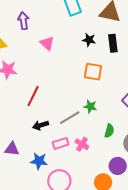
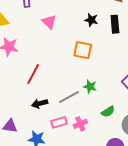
orange square: (93, 72) -> (83, 50), moved
green semicircle: (109, 131) -> (108, 112), turned 40
pink cross: (82, 144) -> (80, 124), turned 32

